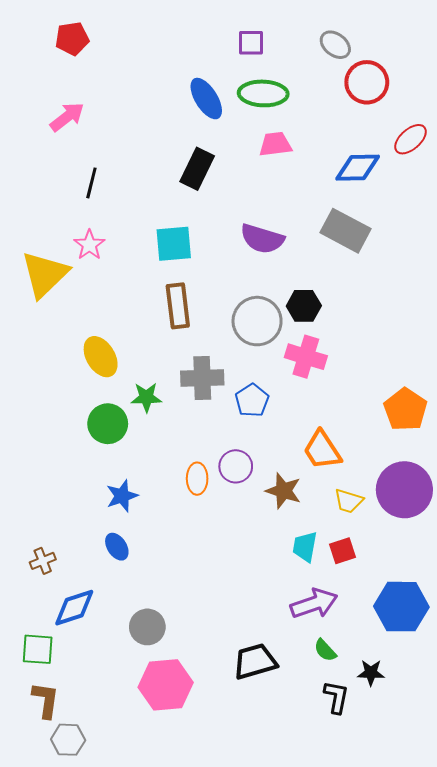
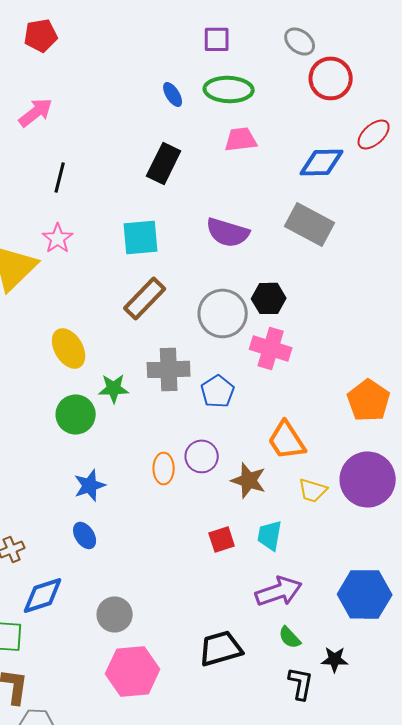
blue ellipse: (206, 99) -> (173, 94), size x0.6
brown rectangle: (178, 306) -> (145, 298), turned 51
red square: (342, 551) -> (222, 539), moved

